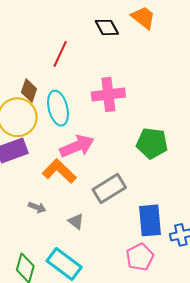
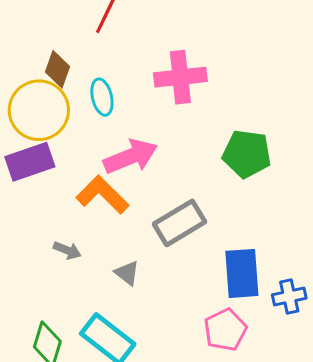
cyan ellipse: (58, 108) -> (102, 97), size x0.7

